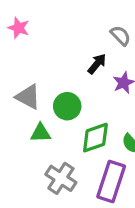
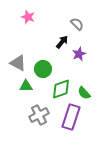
pink star: (19, 28) -> (28, 17), moved
gray cross: (61, 178) -> (39, 115), turned 30

